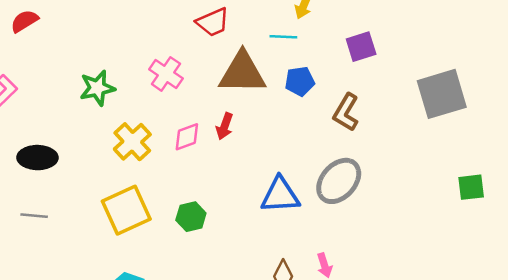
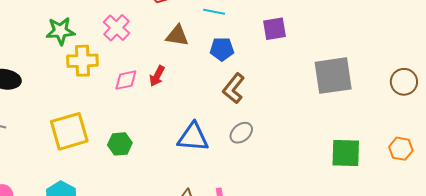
brown triangle: (242, 73) -> (177, 36), size x0.6
brown L-shape: (346, 112) -> (234, 88), moved
yellow cross: (132, 142) -> (82, 61), moved, turned 32
gray ellipse: (339, 181) -> (241, 133), size x0.6
green square: (471, 187) -> (346, 153), size x1.4

